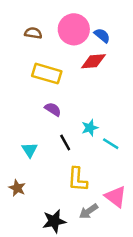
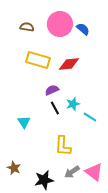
red diamond: (93, 61) -> (69, 64), moved
purple semicircle: (53, 109) -> (52, 90), moved, turned -56
black line: (65, 142) -> (55, 108), moved
brown star: (17, 188) -> (14, 168), moved
pink triangle: (116, 197) -> (94, 172), moved

